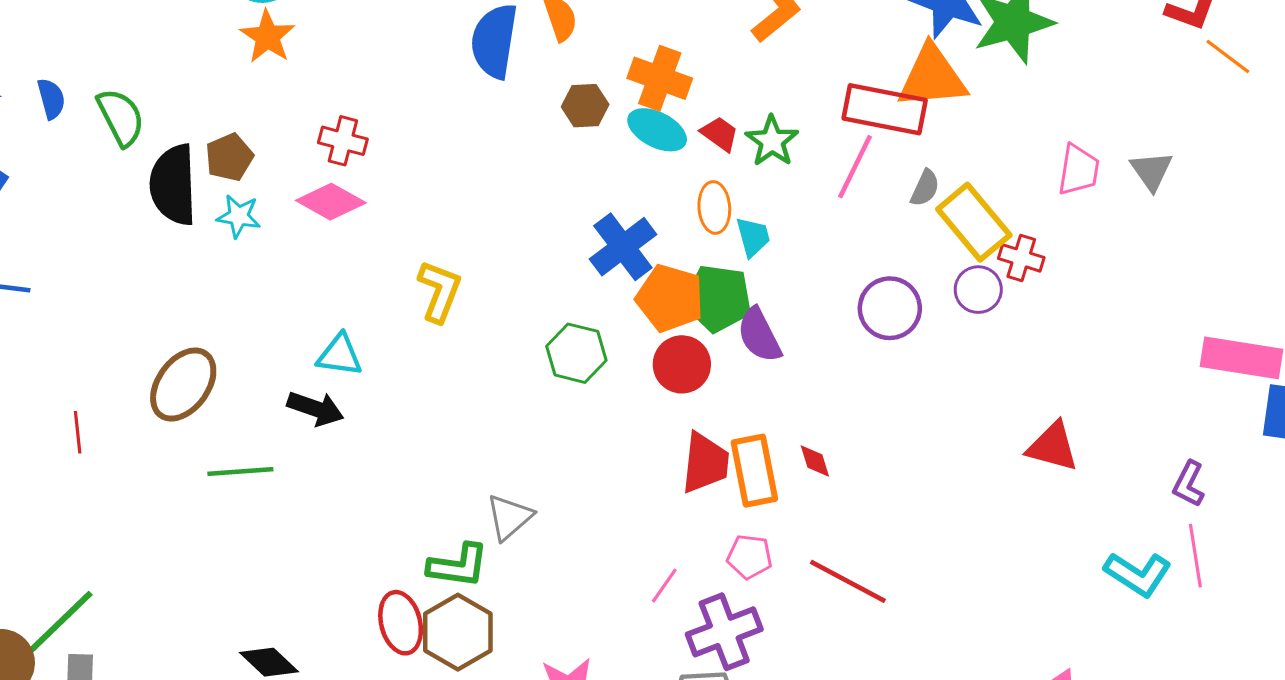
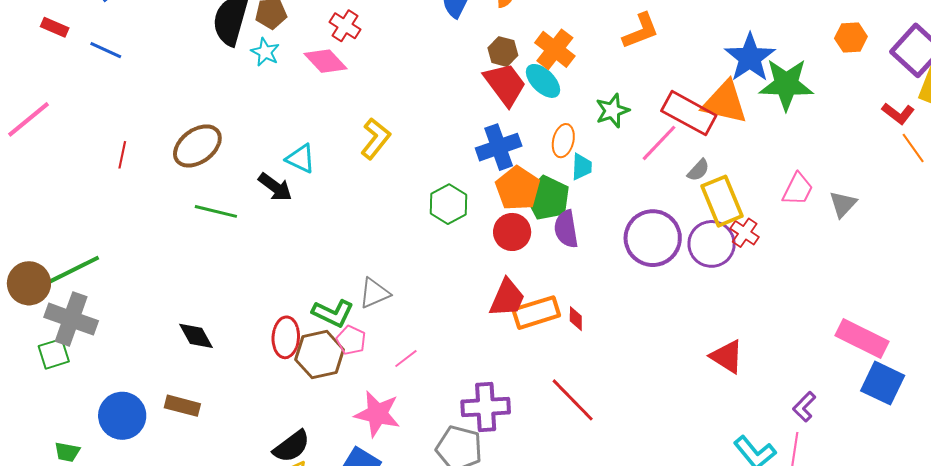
red trapezoid: (720, 134) -> (505, 84), moved, size x1.8
purple circle: (978, 290) -> (712, 244), size x1.5
purple circle: (890, 308) -> (653, 238), size x1.4
orange rectangle: (754, 471) -> (536, 313), turned 66
pink pentagon: (749, 557) -> (351, 340), moved
pink line: (664, 586) -> (406, 359), moved

